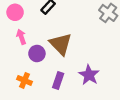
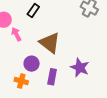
pink arrow: (21, 37) -> (16, 34), moved
purple circle: (37, 53) -> (32, 64), moved

